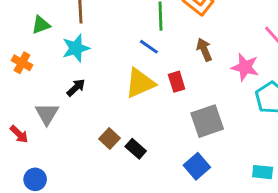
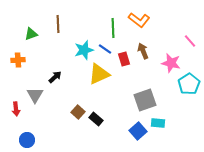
cyan star: (76, 48) -> (84, 50), moved
orange cross: (22, 63) -> (18, 60), turned -32
red rectangle: (177, 82) -> (124, 59), moved
red arrow: (19, 134) -> (16, 109), turned 40
cyan rectangle: (263, 172) -> (158, 123), moved

